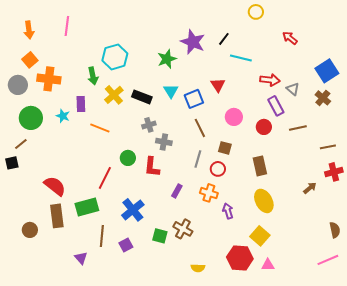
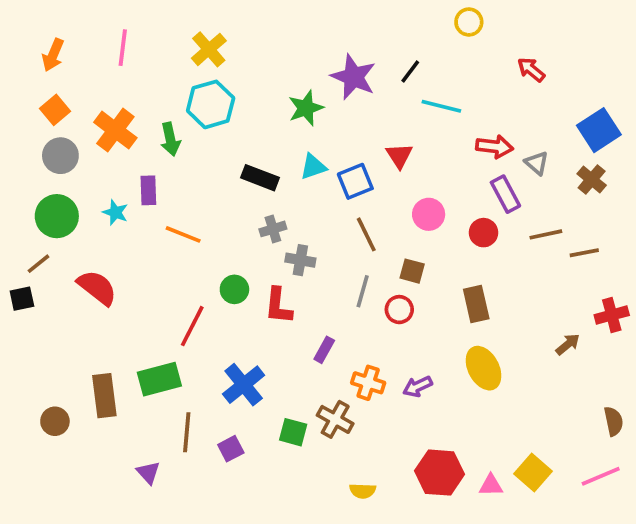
orange arrow: (29, 30) -> (53, 55), turned 30
orange cross: (49, 79) -> (115, 130), moved, turned 30
gray circle: (18, 85) -> (60, 156), moved
cyan triangle: (171, 91) -> (313, 167), turned 42
yellow cross: (114, 95) -> (209, 49), moved
brown line: (328, 147) -> (584, 253), moved
red semicircle: (55, 186) -> (97, 288), moved
orange cross: (209, 193) -> (368, 383), moved
purple arrow: (228, 211) -> (418, 386), turned -98
yellow square: (260, 236) -> (533, 473), moved

